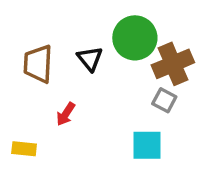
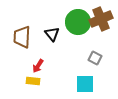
brown cross: (173, 64) -> (101, 19), moved
yellow rectangle: (24, 149) -> (33, 81), moved

